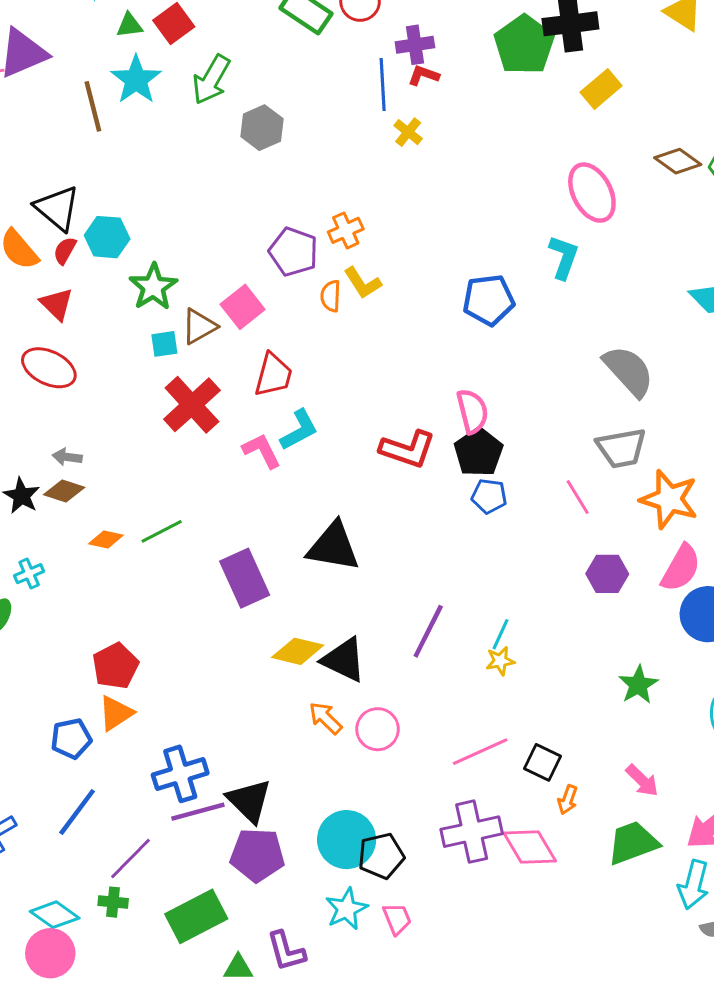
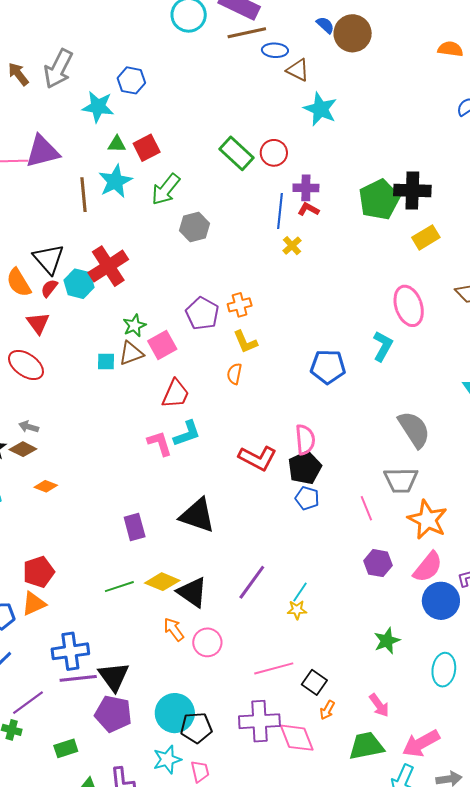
green star: (153, 287) -> (134, 326), moved, size x0.7
orange semicircle: (331, 296) -> (234, 374), moved
red cross: (192, 405) -> (108, 266), moved
green line: (162, 531) -> (119, 587), moved
purple rectangle: (245, 578) -> (135, 527), size x0.7
green rectangle: (196, 916) -> (66, 748), size x0.6

